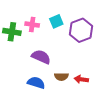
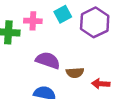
brown semicircle: (61, 77) -> (75, 73), moved

